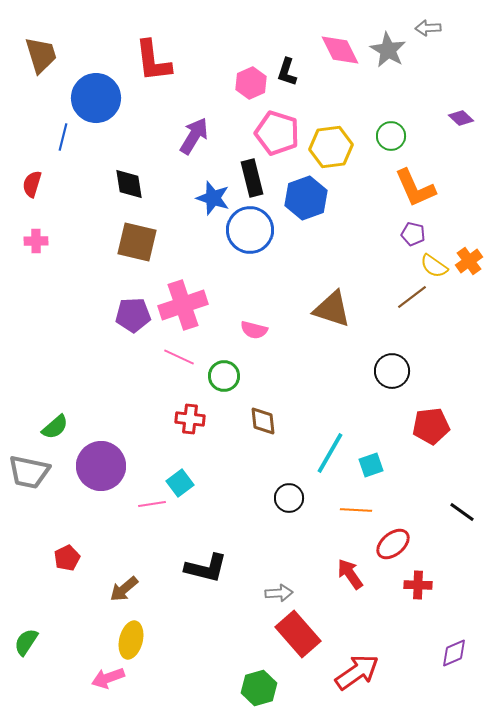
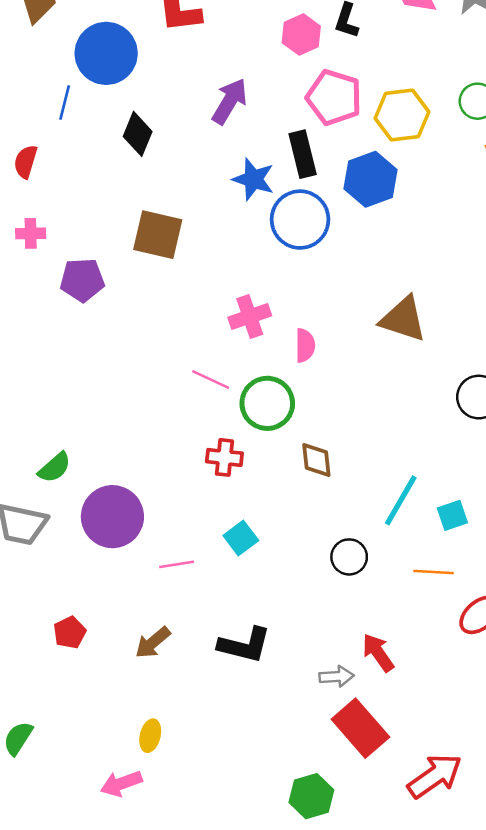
black diamond: (129, 184) -> (138, 134), moved, turned 32
pink cross: (183, 305) -> (250, 316), moved, size x0.7
purple pentagon: (133, 315) -> (82, 280), moved
pink semicircle: (254, 330) -> (305, 345), turned -104
green circle: (224, 376) -> (267, 403), size x1.4
cyan square: (180, 483) -> (241, 538), moved
red arrow: (350, 574) -> (378, 653), moved
brown arrow: (124, 589) -> (153, 643), moved
yellow ellipse: (131, 640) -> (150, 736), size x0.7

